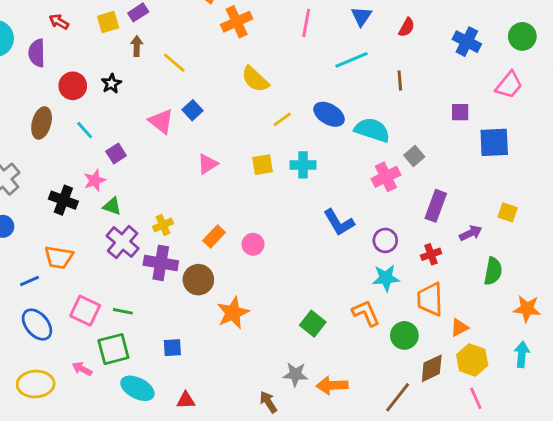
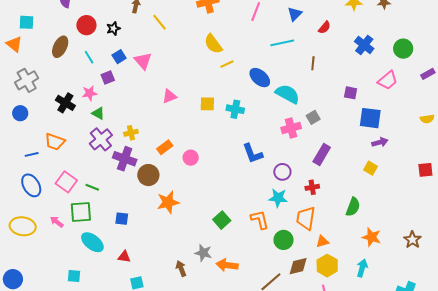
blue square: (192, 110) -> (119, 57), moved
yellow line: (282, 119) -> (227, 64), moved
purple arrow: (471, 233) -> (380, 142), moved

